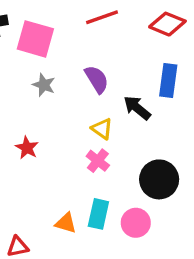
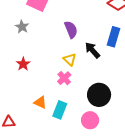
gray star: (44, 85) -> (22, 27), moved
orange triangle: (66, 223) -> (40, 102), moved
pink circle: (136, 223) -> (90, 120), moved

